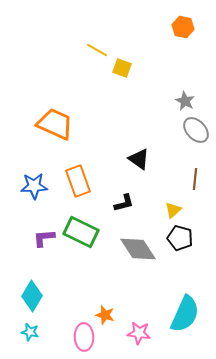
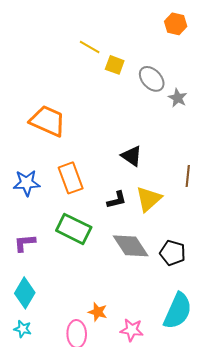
gray ellipse: (196, 130) -> (152, 79), moved
yellow triangle: (173, 210) -> (149, 199), moved, size x1.6
purple L-shape: (44, 238) -> (25, 243), moved
black pentagon: (180, 238) -> (173, 253), moved

